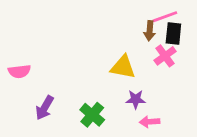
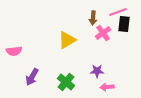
brown arrow: (150, 31) -> (93, 18), moved
pink cross: (165, 56) -> (103, 33), moved
yellow triangle: (123, 67) -> (67, 40), moved, turned -42

